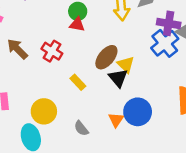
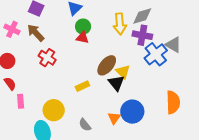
purple cross: (169, 23) -> (142, 35), moved
brown arrow: (17, 49) -> (36, 33), moved
red cross: (52, 51) -> (47, 58), moved
yellow rectangle: (78, 82) -> (82, 86), turned -72

